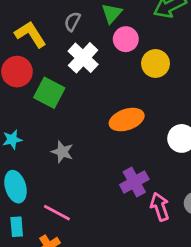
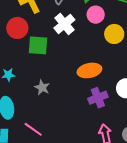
green square: (49, 93) -> (38, 45), turned -30
purple cross: (134, 182) -> (98, 98), moved

